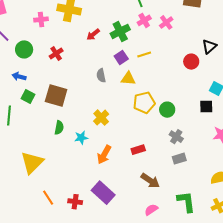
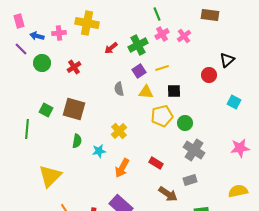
blue arrow: (19, 77) -> (37, 36), moved
black square: (206, 107) -> (174, 91), moved
gray cross: (176, 137) -> (194, 150), size x1.5
red rectangle: (138, 150) -> (156, 163), turned 48
gray rectangle: (179, 159) -> (190, 180), moved

